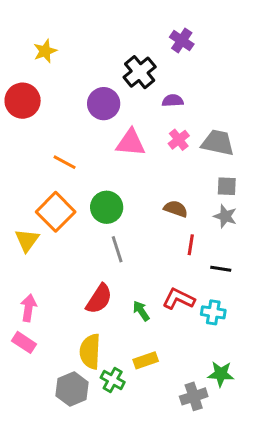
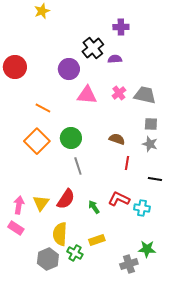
purple cross: (182, 41) -> (121, 27), turned -35
yellow star: (45, 51) -> (42, 11), moved
purple semicircle: (173, 101) -> (115, 59), moved
yellow triangle: (27, 240) -> (41, 203), moved
black line: (221, 269) -> (155, 179), moved

